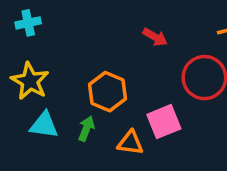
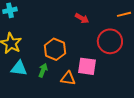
pink square: (164, 122) -> (87, 66), turned 30

